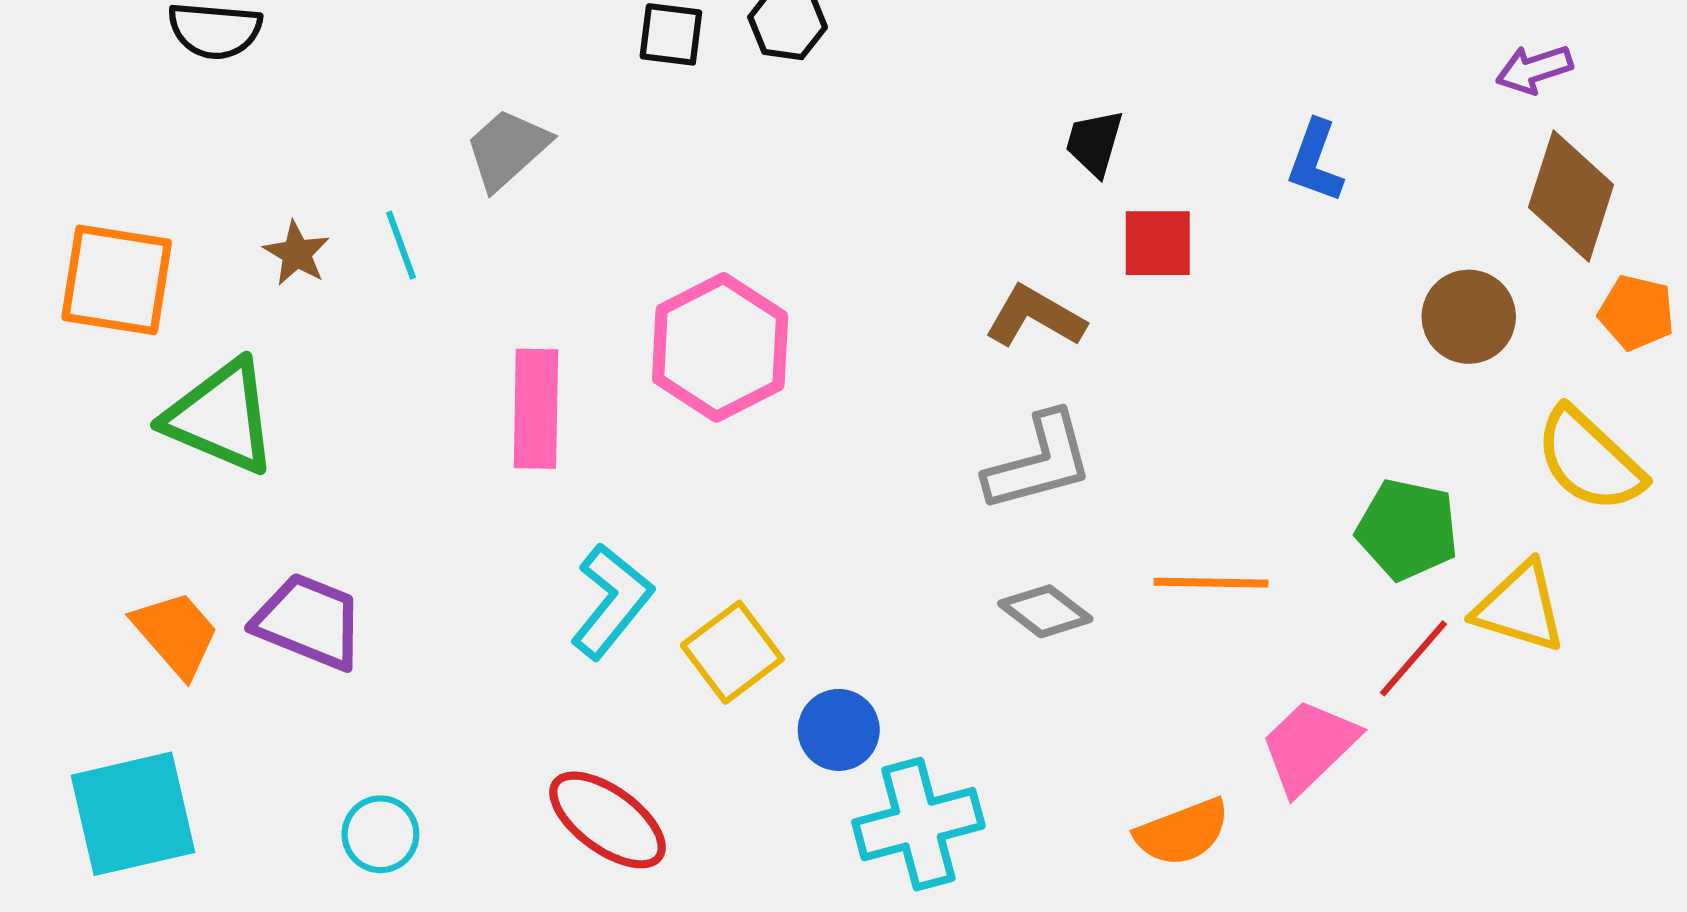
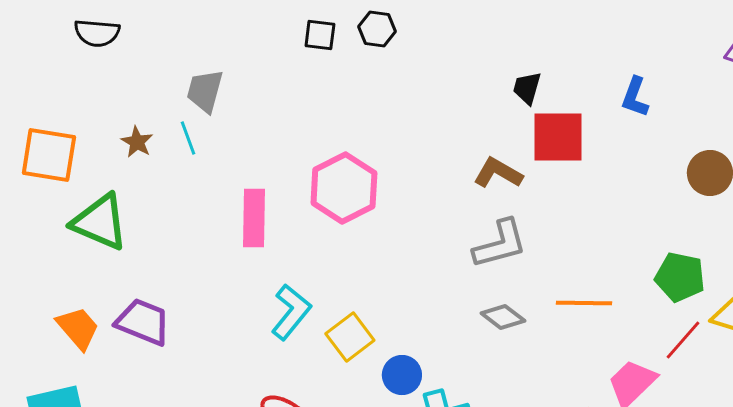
gray trapezoid: (507, 149) -> (205, 91), moved, turned -33
red square: (1158, 243) -> (558, 137), size x1.5

